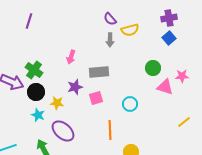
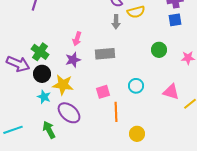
blue square: (169, 38) -> (175, 20), turned 32
purple star: (75, 87) -> (73, 60), moved
pink triangle: (165, 87) -> (171, 92), moved
pink square: (96, 98) -> (103, 92), moved
yellow star: (57, 103) -> (63, 85), size x1.5

